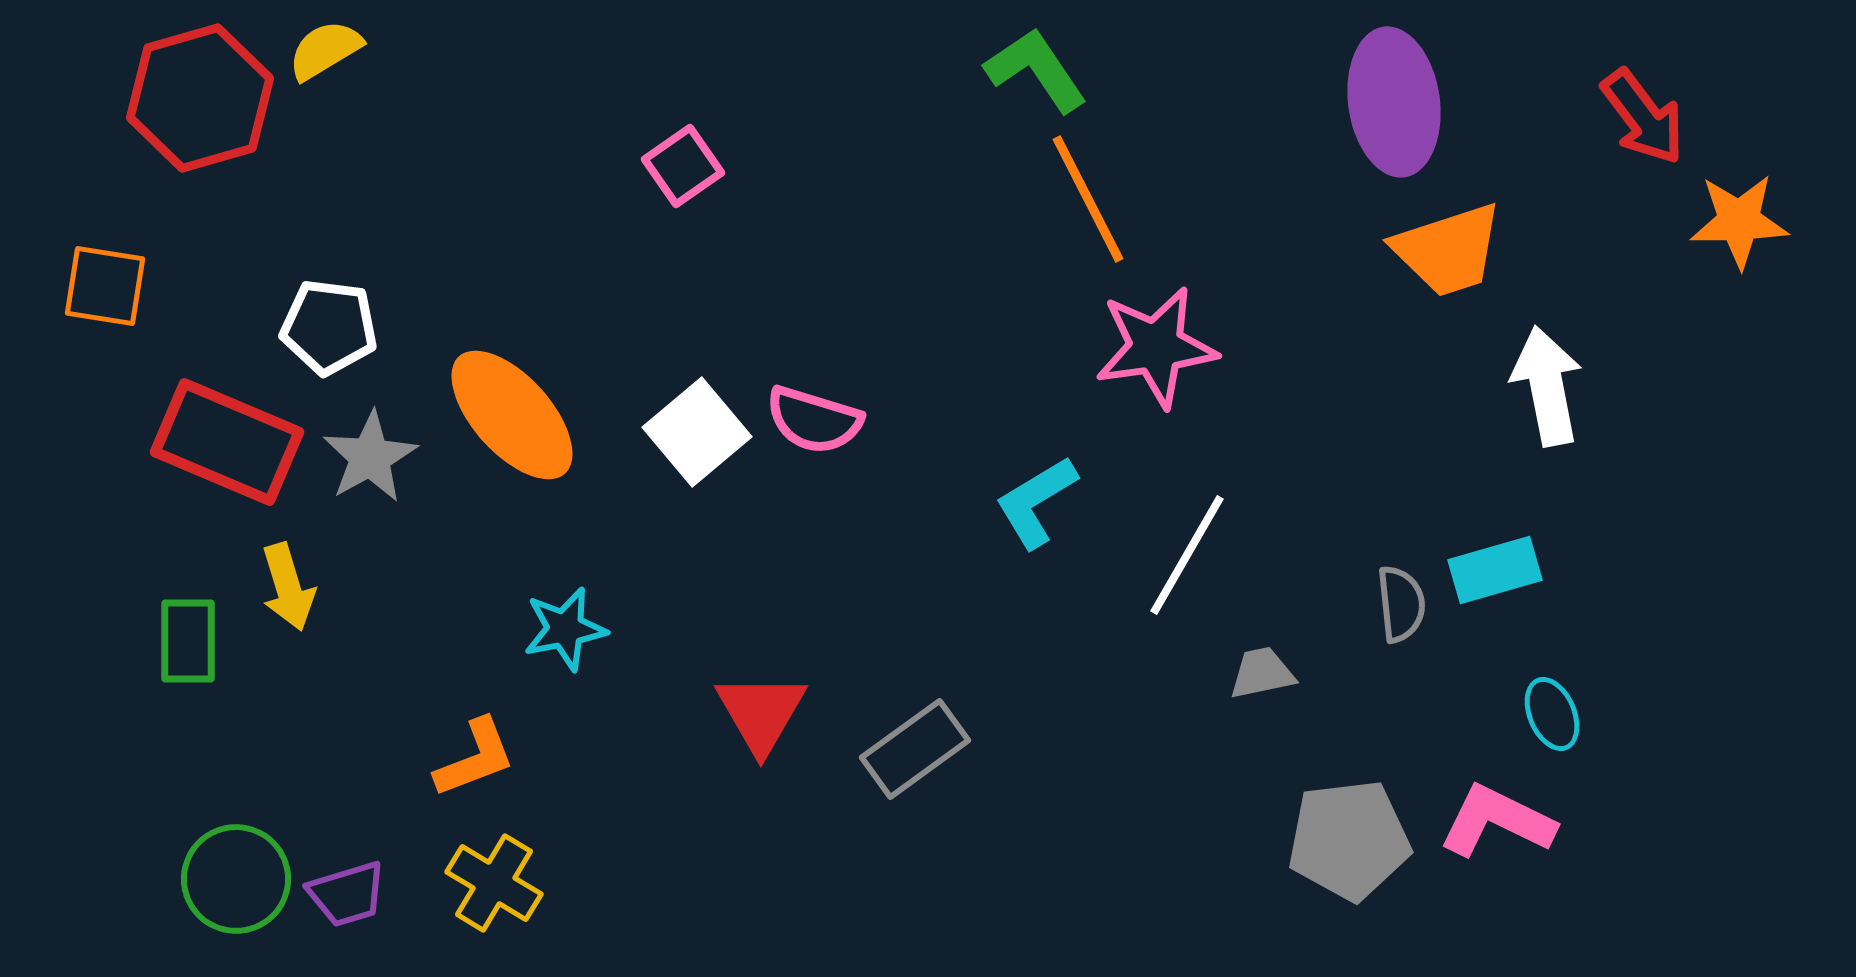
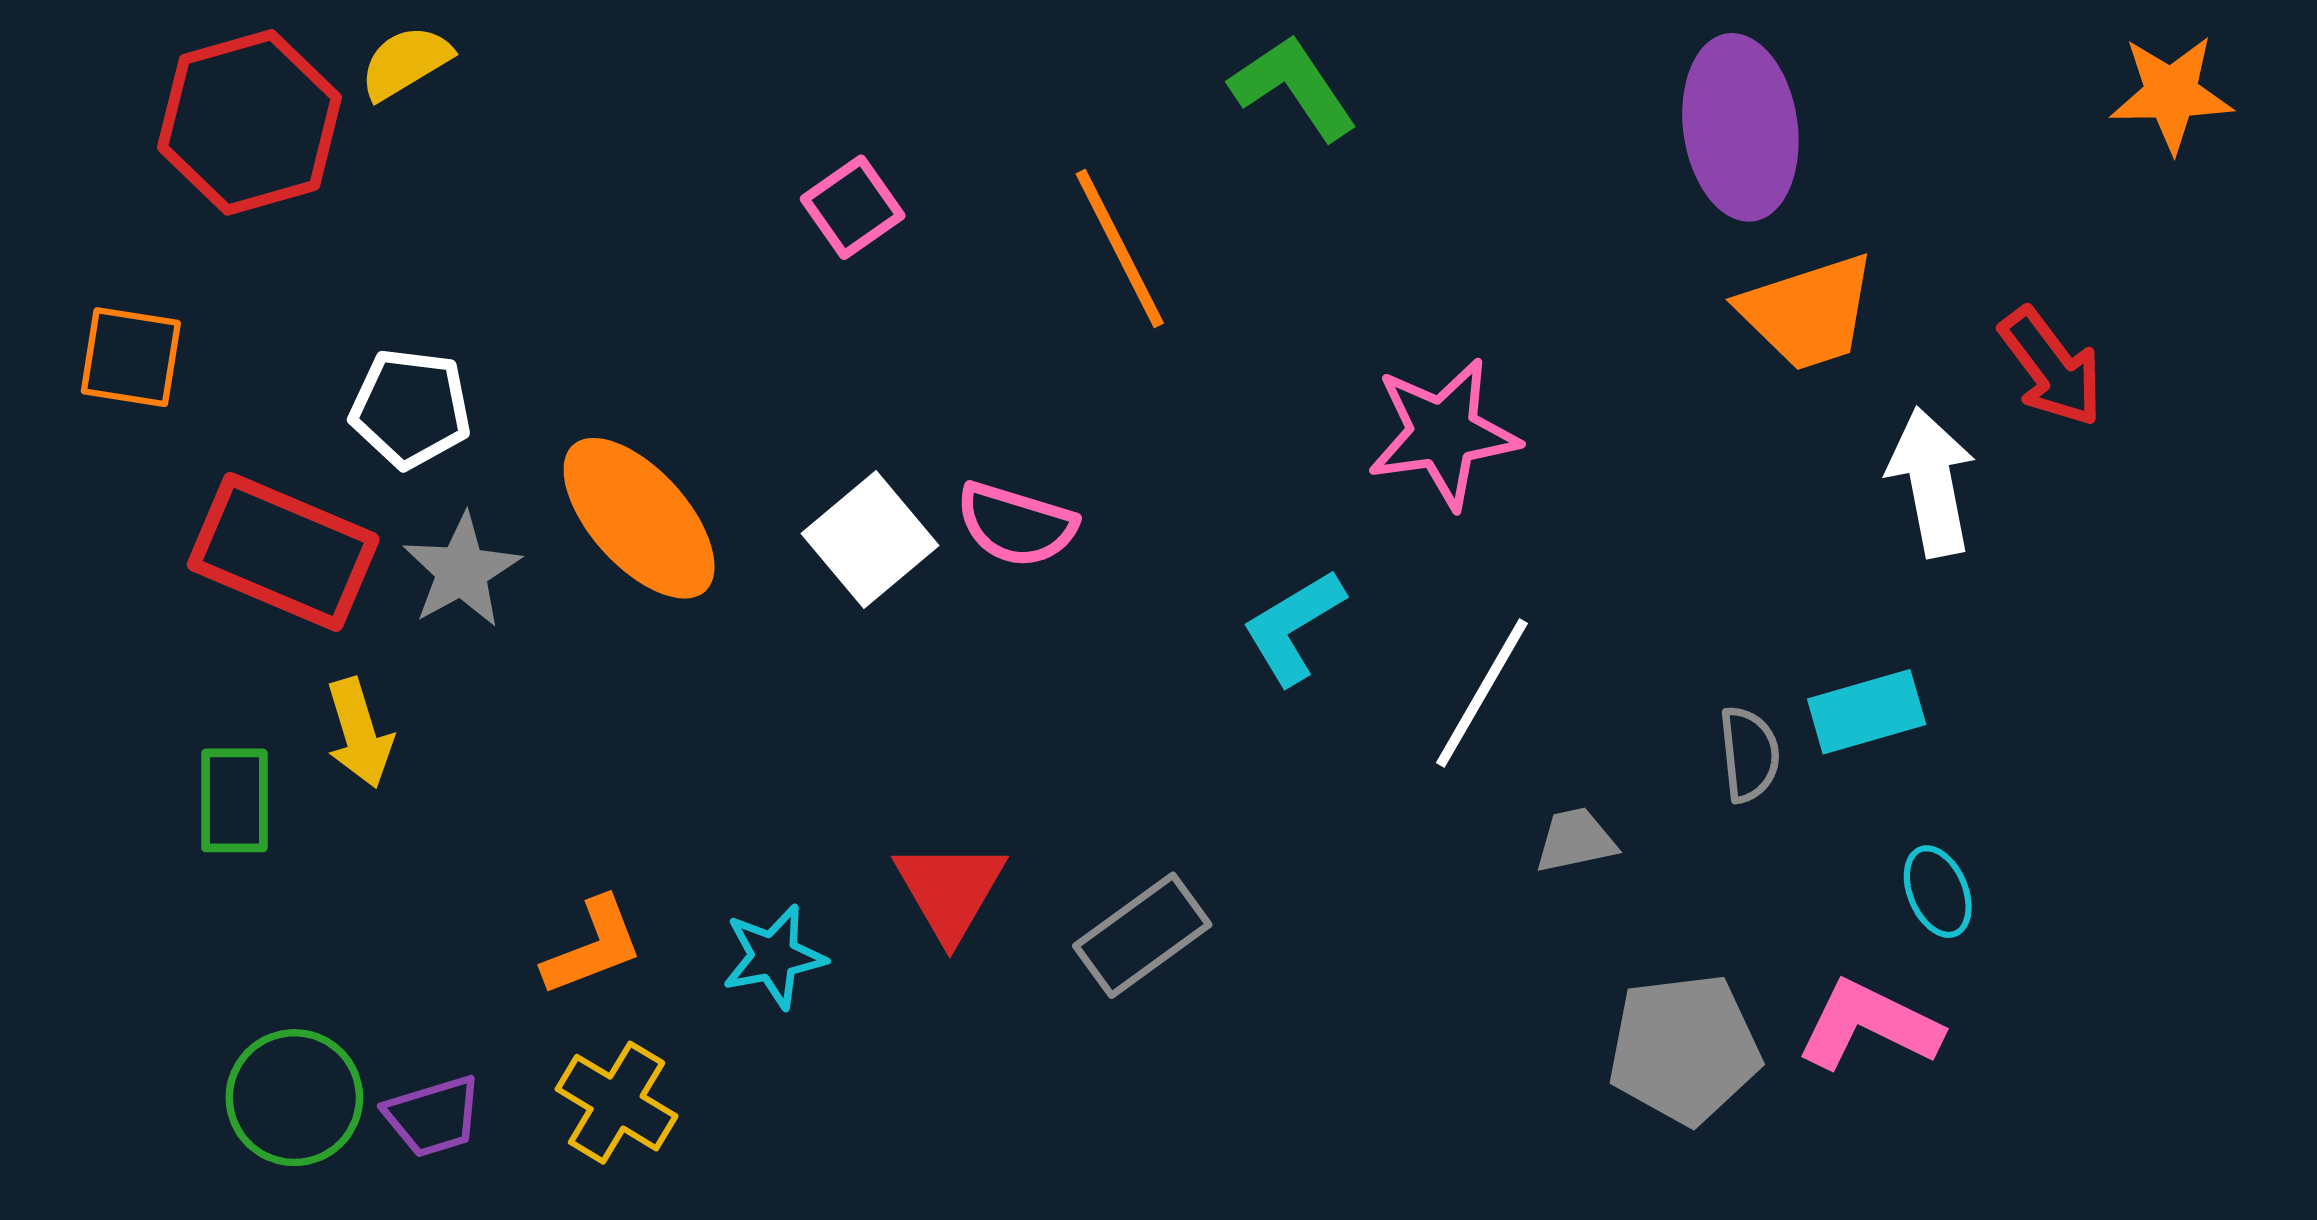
red arrow: (1643, 117) -> (2051, 367), moved
orange line: (1088, 199) -> (1120, 248), moved
orange star: (1739, 221) -> (2171, 94), moved
cyan star: (565, 629) -> (774, 957), moved

